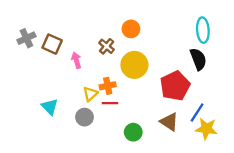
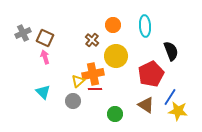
cyan ellipse: (203, 30) -> (145, 26), moved
pink arrow: (76, 60) -> (45, 57), moved
orange cross: (108, 86) -> (93, 74), size x1.5

